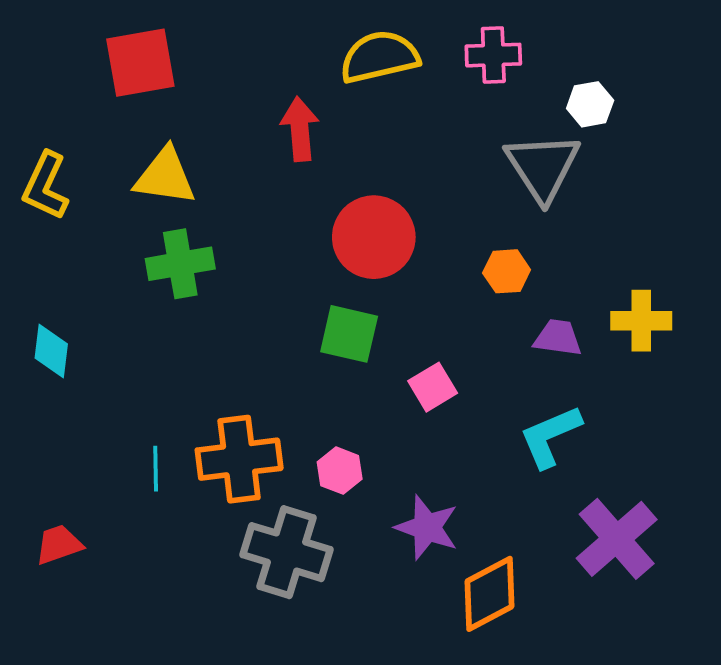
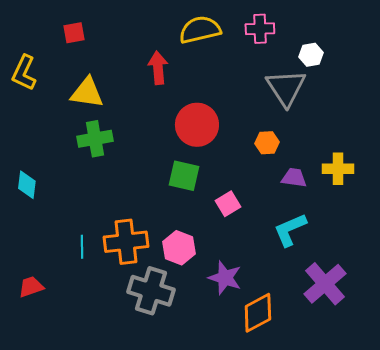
red square: (140, 63) -> (74, 33), size x0.6
yellow L-shape: (46, 186) -> (24, 73), moved
pink hexagon: (340, 471) -> (179, 248), size x1.4

